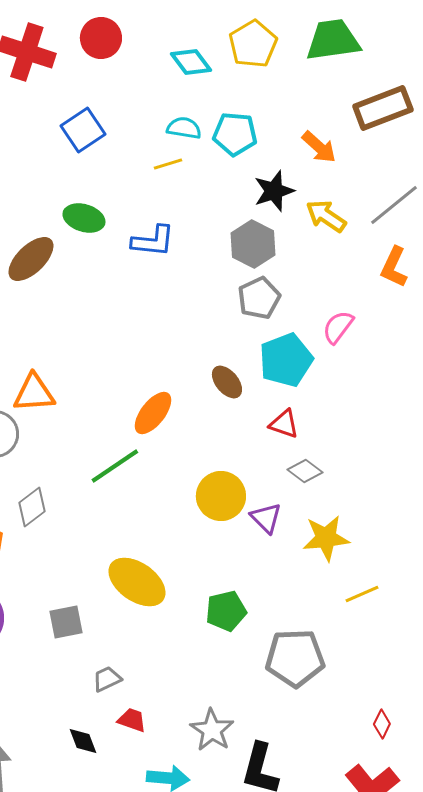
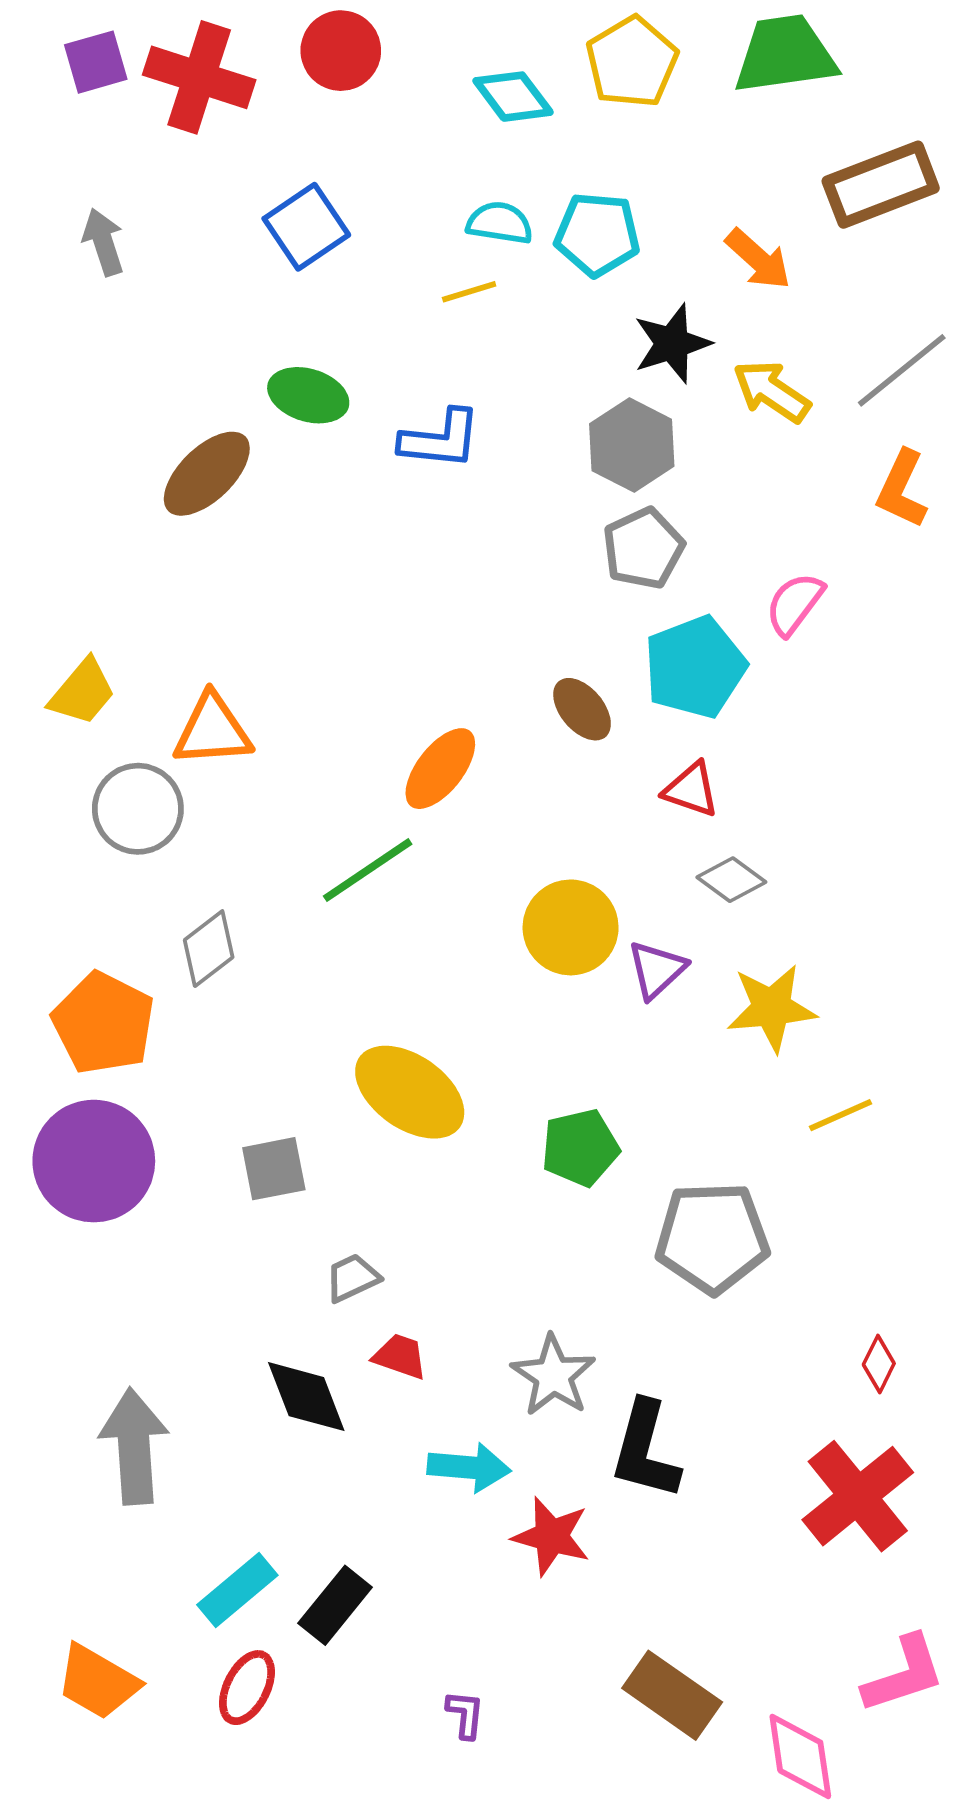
purple triangle: (266, 518) -> (657, 970), turned 32
black diamond: (83, 741) -> (306, 1397), size x1.5

